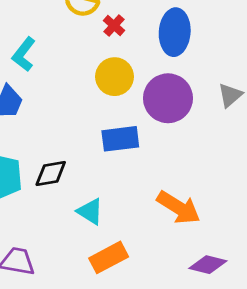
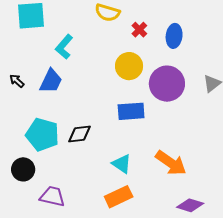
red cross: (114, 26) -> (139, 30), moved
blue ellipse: (175, 32) -> (174, 36), size x0.7
cyan triangle: (90, 212) -> (122, 164), moved

